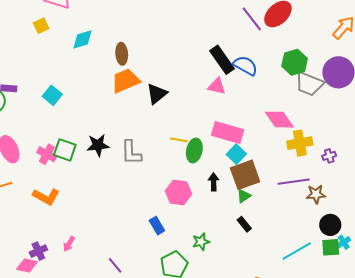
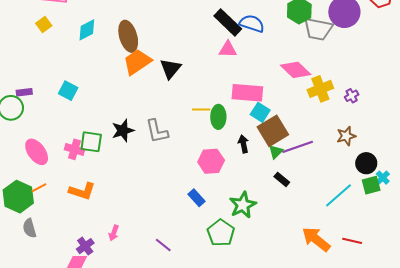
brown ellipse: (122, 54) -> (128, 36), size x1.4
purple line: (294, 182) -> (298, 147), moved
green star: (201, 242) -> (243, 205), size x1.5

